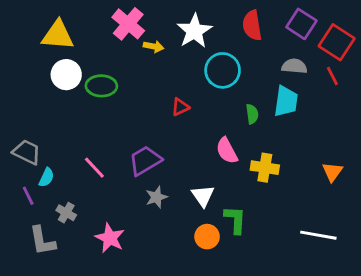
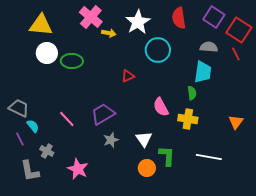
green semicircle: (252, 114) -> (192, 93), moved
cyan semicircle: (46, 177) -> (33, 126), turned -64
white line: (318, 235) -> (209, 157), moved

